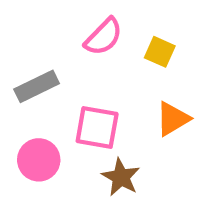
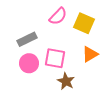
yellow square: (160, 52) -> (84, 23), size x1.5
pink circle: (39, 160) -> (29, 63), moved

